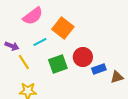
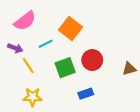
pink semicircle: (33, 16) -> (25, 21), moved
blue rectangle: (99, 69) -> (86, 94), moved
brown triangle: (117, 77) -> (129, 69), moved

